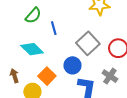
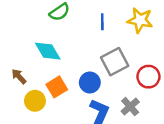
blue line: (54, 28) -> (102, 22), moved
brown arrow: (14, 76) -> (19, 76), turned -40

